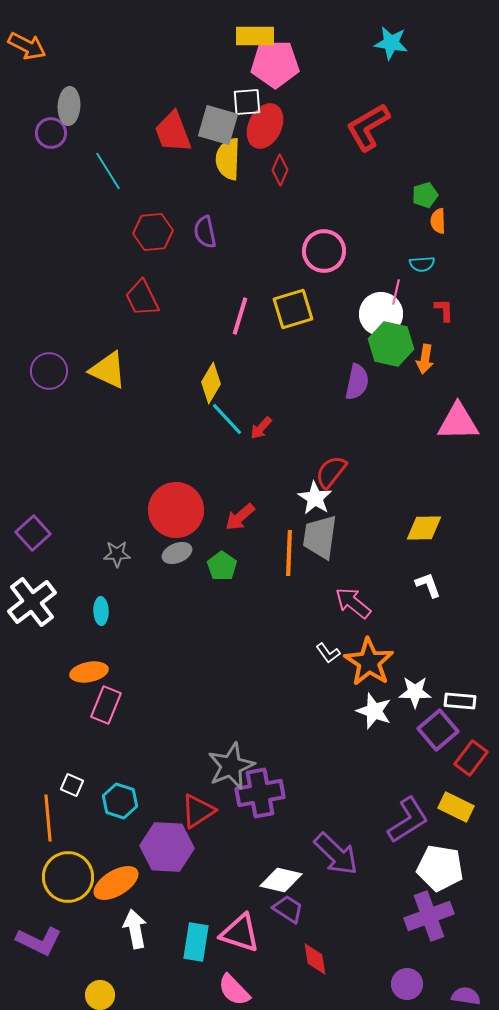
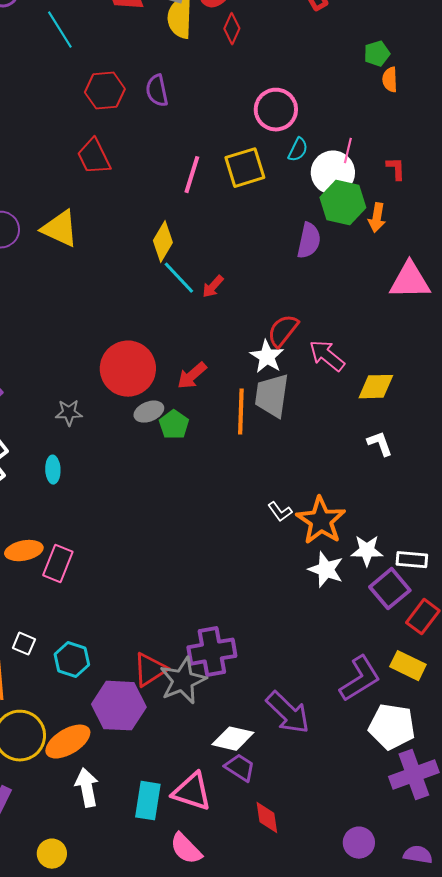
cyan semicircle: (422, 264) -> (298, 150), moved, turned -60
gray ellipse: (177, 553) -> (149, 412), moved
pink arrow: (353, 603) -> (327, 356), moved
orange ellipse: (89, 672) -> (24, 551), moved
gray star: (231, 766) -> (183, 681), moved
purple cross: (429, 916) -> (414, 775), moved

